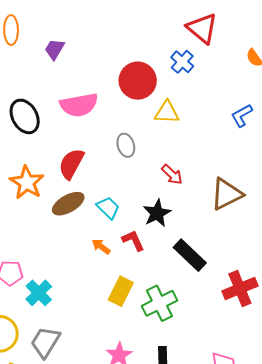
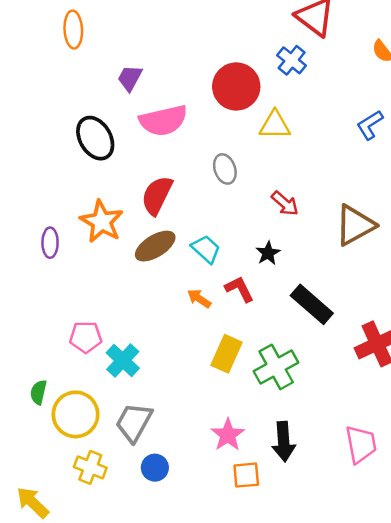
purple trapezoid: (55, 49) -> (130, 78), moved
black star: (157, 213) -> (268, 253), size x0.7

